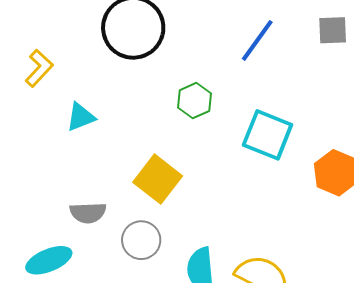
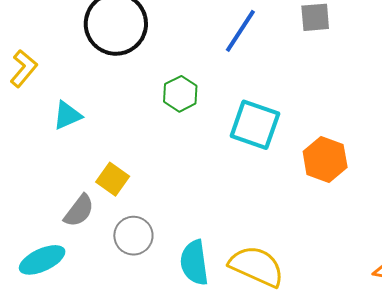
yellow square: (158, 179) -> (113, 179), moved, size x0.7
gray semicircle: (88, 213) -> (79, 211), turned -48

